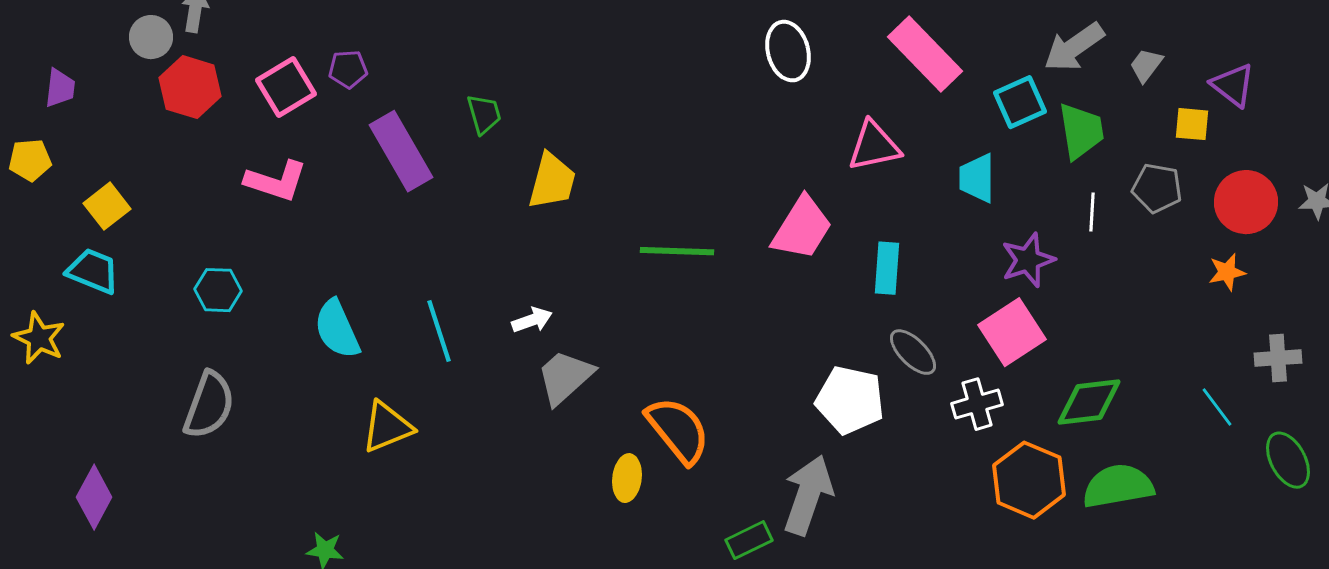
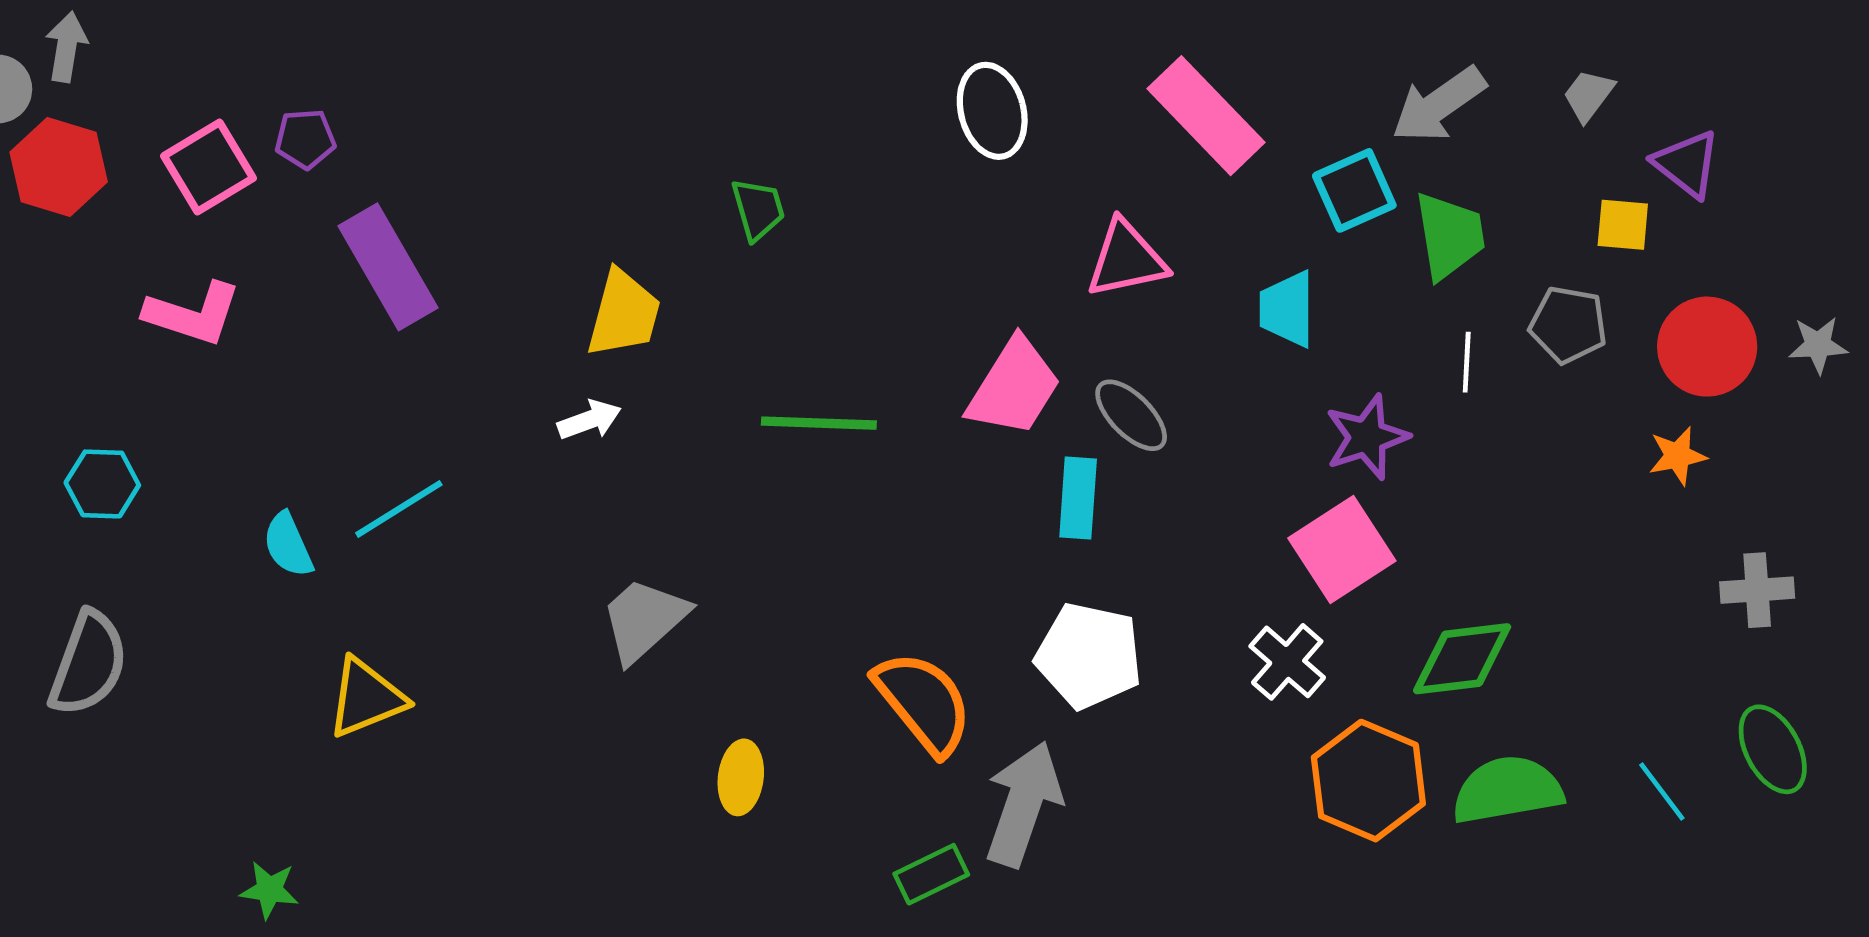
gray trapezoid: (1146, 65) -> (1588, 95), moved
green trapezoid: (484, 114) -> (758, 209), moved
cyan rectangle: (887, 268) -> (1078, 498), moved
white arrow: (532, 320) -> (589, 420), moved
cyan semicircle: (337, 329) -> (288, 545), size x0.7
cyan line: (439, 331) -> (399, 509), moved, turned 76
gray ellipse: (913, 352) -> (1131, 415), moved
white cross: (977, 404) -> (1287, 662), turned -33
cyan line: (1217, 407) -> (1662, 791), moved
orange semicircle: (678, 430) -> (923, 702), moved

